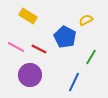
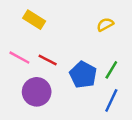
blue pentagon: (65, 37) -> (83, 75), moved
blue line: (74, 82) -> (111, 100), moved

